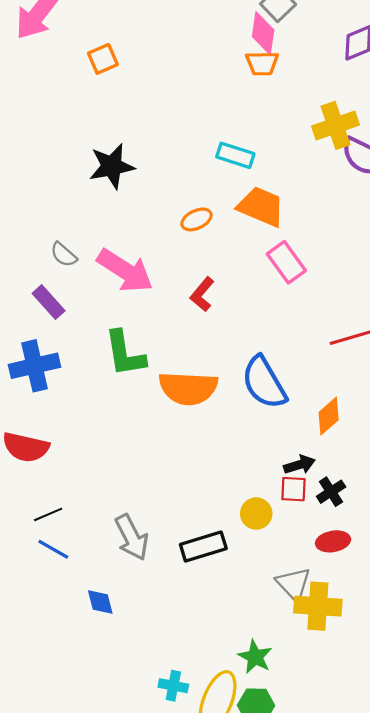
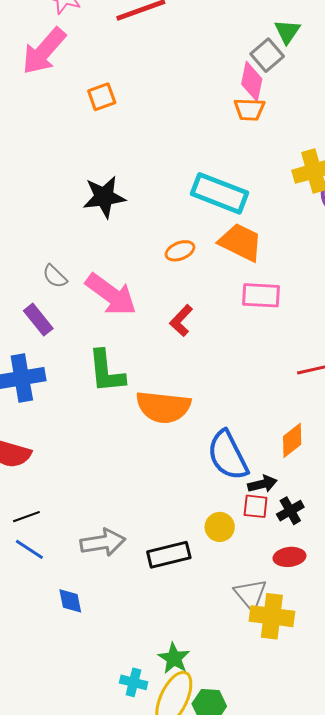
cyan rectangle: (235, 155) -> (219, 193), size x1.6
pink rectangle: (286, 262) -> (261, 295), turned -54
blue semicircle: (264, 383) -> (228, 455), moved
gray arrow: (132, 537) -> (103, 542), turned -75
green star: (255, 657) -> (174, 658), moved

